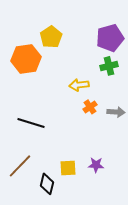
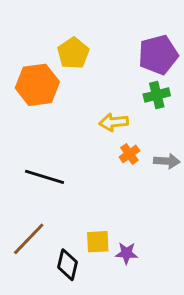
purple star: (96, 165) -> (127, 253), moved

